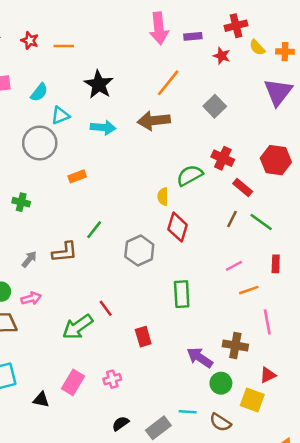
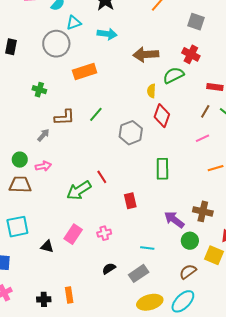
gray square: (215, 106) -> (196, 22), turned -30
brown arrow: (154, 121) -> (146, 54), moved
red cross: (223, 158) -> (191, 54), moved
orange rectangle: (77, 176) -> (85, 72), size x1.6
red rectangle: (243, 188) -> (215, 87), turned -35
brown L-shape: (65, 252) -> (65, 117), moved
pink line: (234, 266) -> (203, 138), moved
cyan line: (188, 412) -> (147, 248), moved
brown semicircle: (220, 422) -> (188, 272), turned 108

